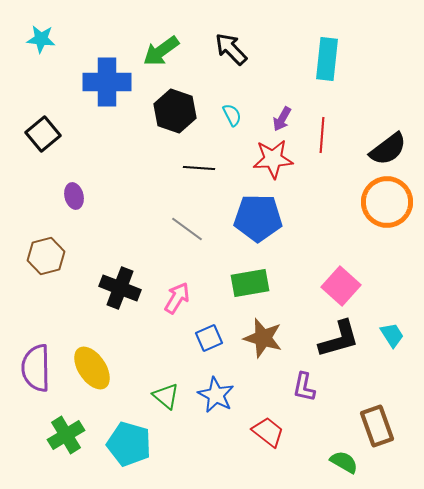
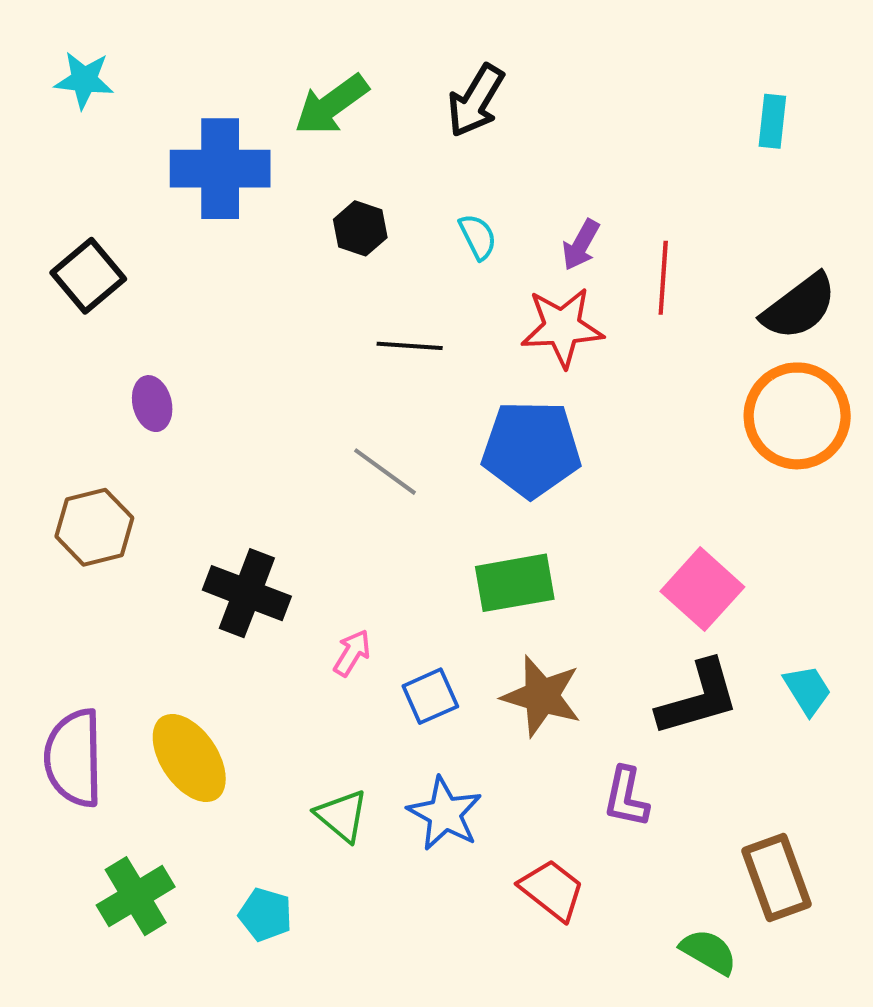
black arrow: (231, 49) -> (476, 101), turned -105
cyan rectangle: (327, 59) -> (772, 121), moved, size x0.6
black hexagon: (175, 111) -> (360, 228), size x0.6
pink arrow: (177, 298) -> (352, 653), moved, size x0.7
cyan pentagon: (129, 444) -> (265, 915), size x0.6

